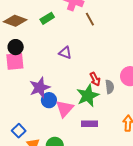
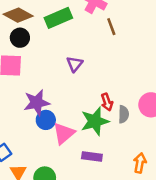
green rectangle: (47, 18) -> (58, 18), size x1.5
black circle: (16, 47) -> (20, 38), moved
purple triangle: (65, 53) -> (75, 64), turned 40

